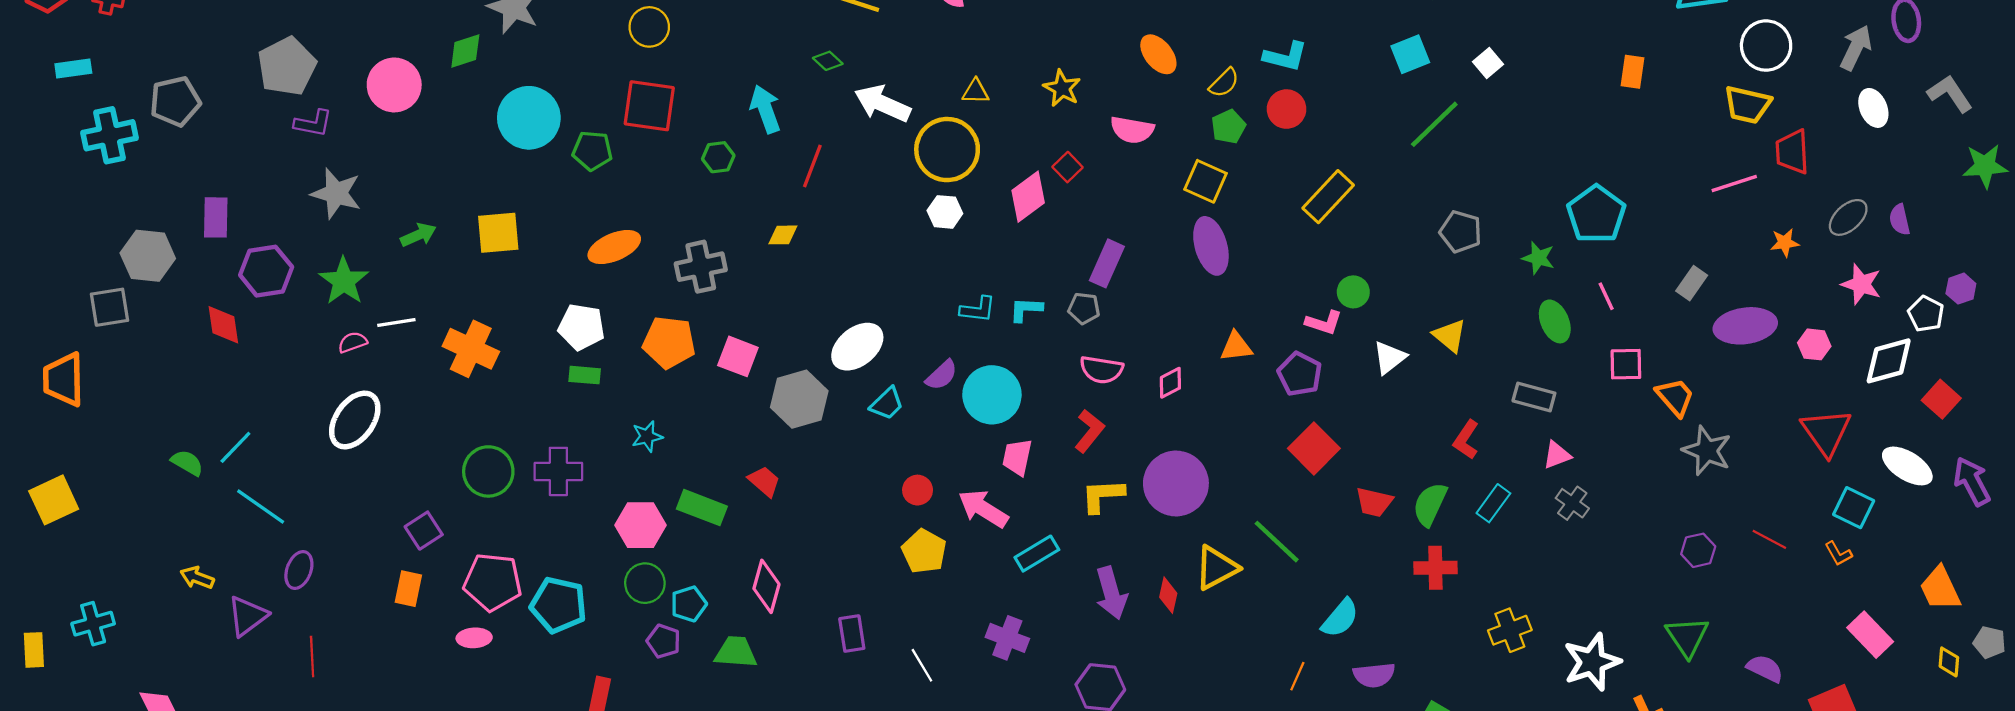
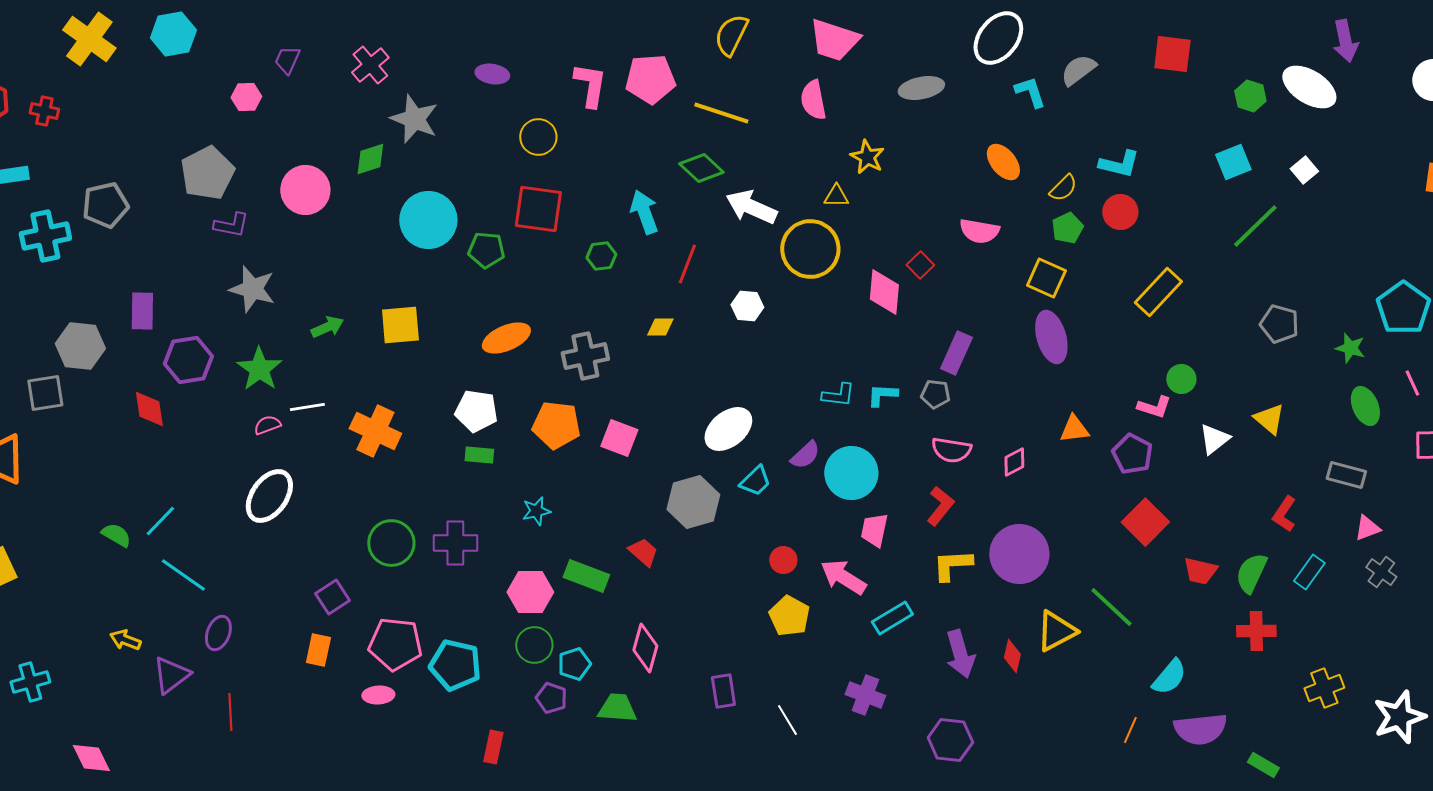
green diamond: (828, 61) -> (701, 168), size x1.6
yellow star: (1062, 88) -> (867, 157), moved
pink diamond: (1028, 197) -> (884, 292), turned -48
white hexagon: (945, 212) -> (747, 306), moved
gray hexagon: (799, 399) -> (693, 502), moved
purple semicircle: (1374, 675) -> (1200, 729), size x1.4

